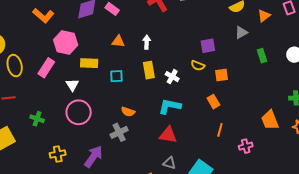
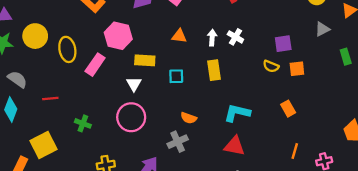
yellow ellipse: (15, 66) -> (67, 49), moved
orange square: (222, 75) -> (297, 69), moved
white cross: (172, 77) -> (235, 37), moved
white triangle: (72, 85) -> (134, 84), moved
orange line: (220, 130) -> (295, 151), moved

